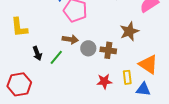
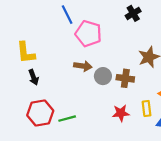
black arrow: (37, 53) -> (34, 77), moved
green line: (56, 57) -> (67, 119), moved, turned 35
red hexagon: (19, 84) -> (40, 113), moved

